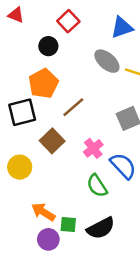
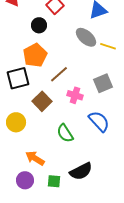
pink cross: (93, 148) -> (75, 95), moved, turned -35
green semicircle: (97, 186) -> (65, 133), moved
green square: (68, 224) -> (54, 181), moved
purple circle: (48, 239) -> (25, 180), moved

